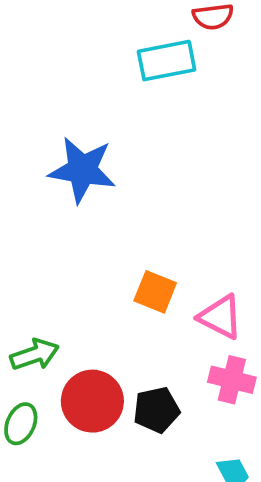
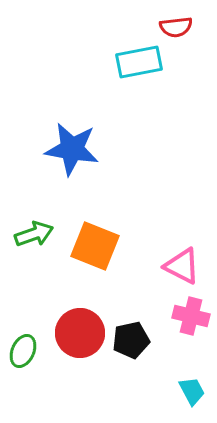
orange square: (155, 292) -> (95, 246), moved, size x1.4
green arrow: (35, 355) -> (34, 234), moved

